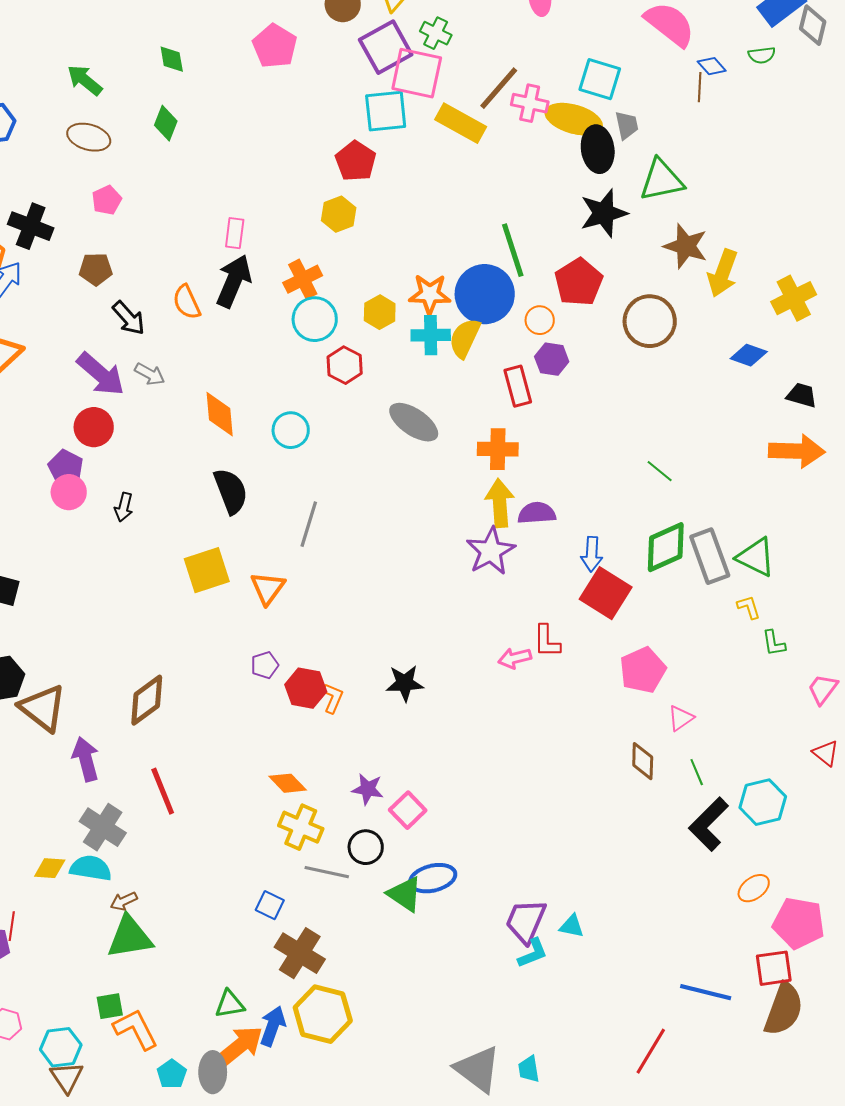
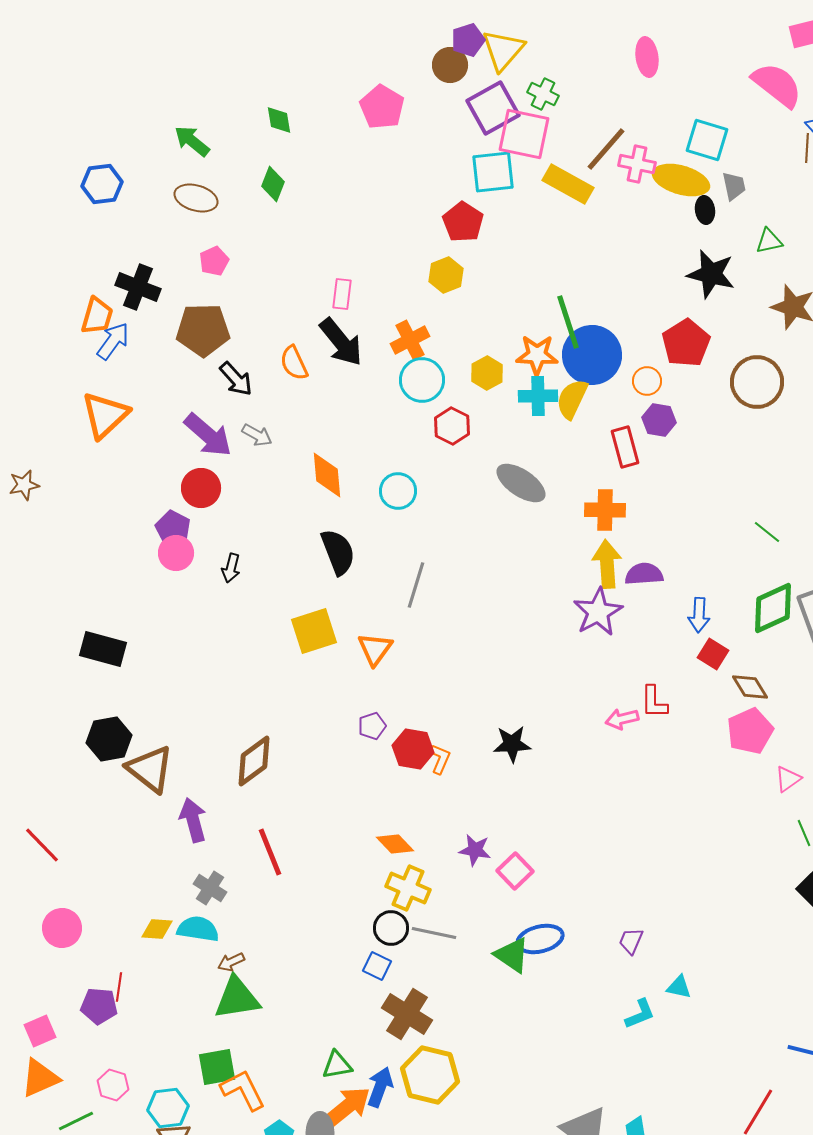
black ellipse: (598, 149) -> (705, 210), size x0.6
green triangle: (662, 180) -> (769, 241), size x0.6
black star: (604, 213) -> (711, 274), turned 30
green line: (513, 250) -> (568, 322), moved
brown pentagon: (96, 269) -> (203, 330), size x1.6
black arrow: (234, 281) -> (341, 342), turned 118
red square: (606, 593) -> (713, 654), size x0.6
brown diamond: (643, 761) -> (750, 687), moved, turned -33
gray cross: (103, 827) -> (210, 888), size x0.7
black circle: (366, 847) -> (391, 928), moved
purple trapezoid: (526, 921) -> (631, 941), moved, size x0.6
green square: (110, 1006) -> (217, 1067), size x1.4

